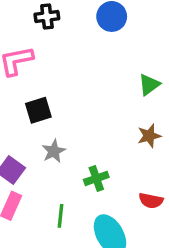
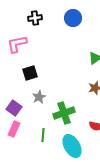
green cross: (96, 178) -> (64, 113), size x1.5

